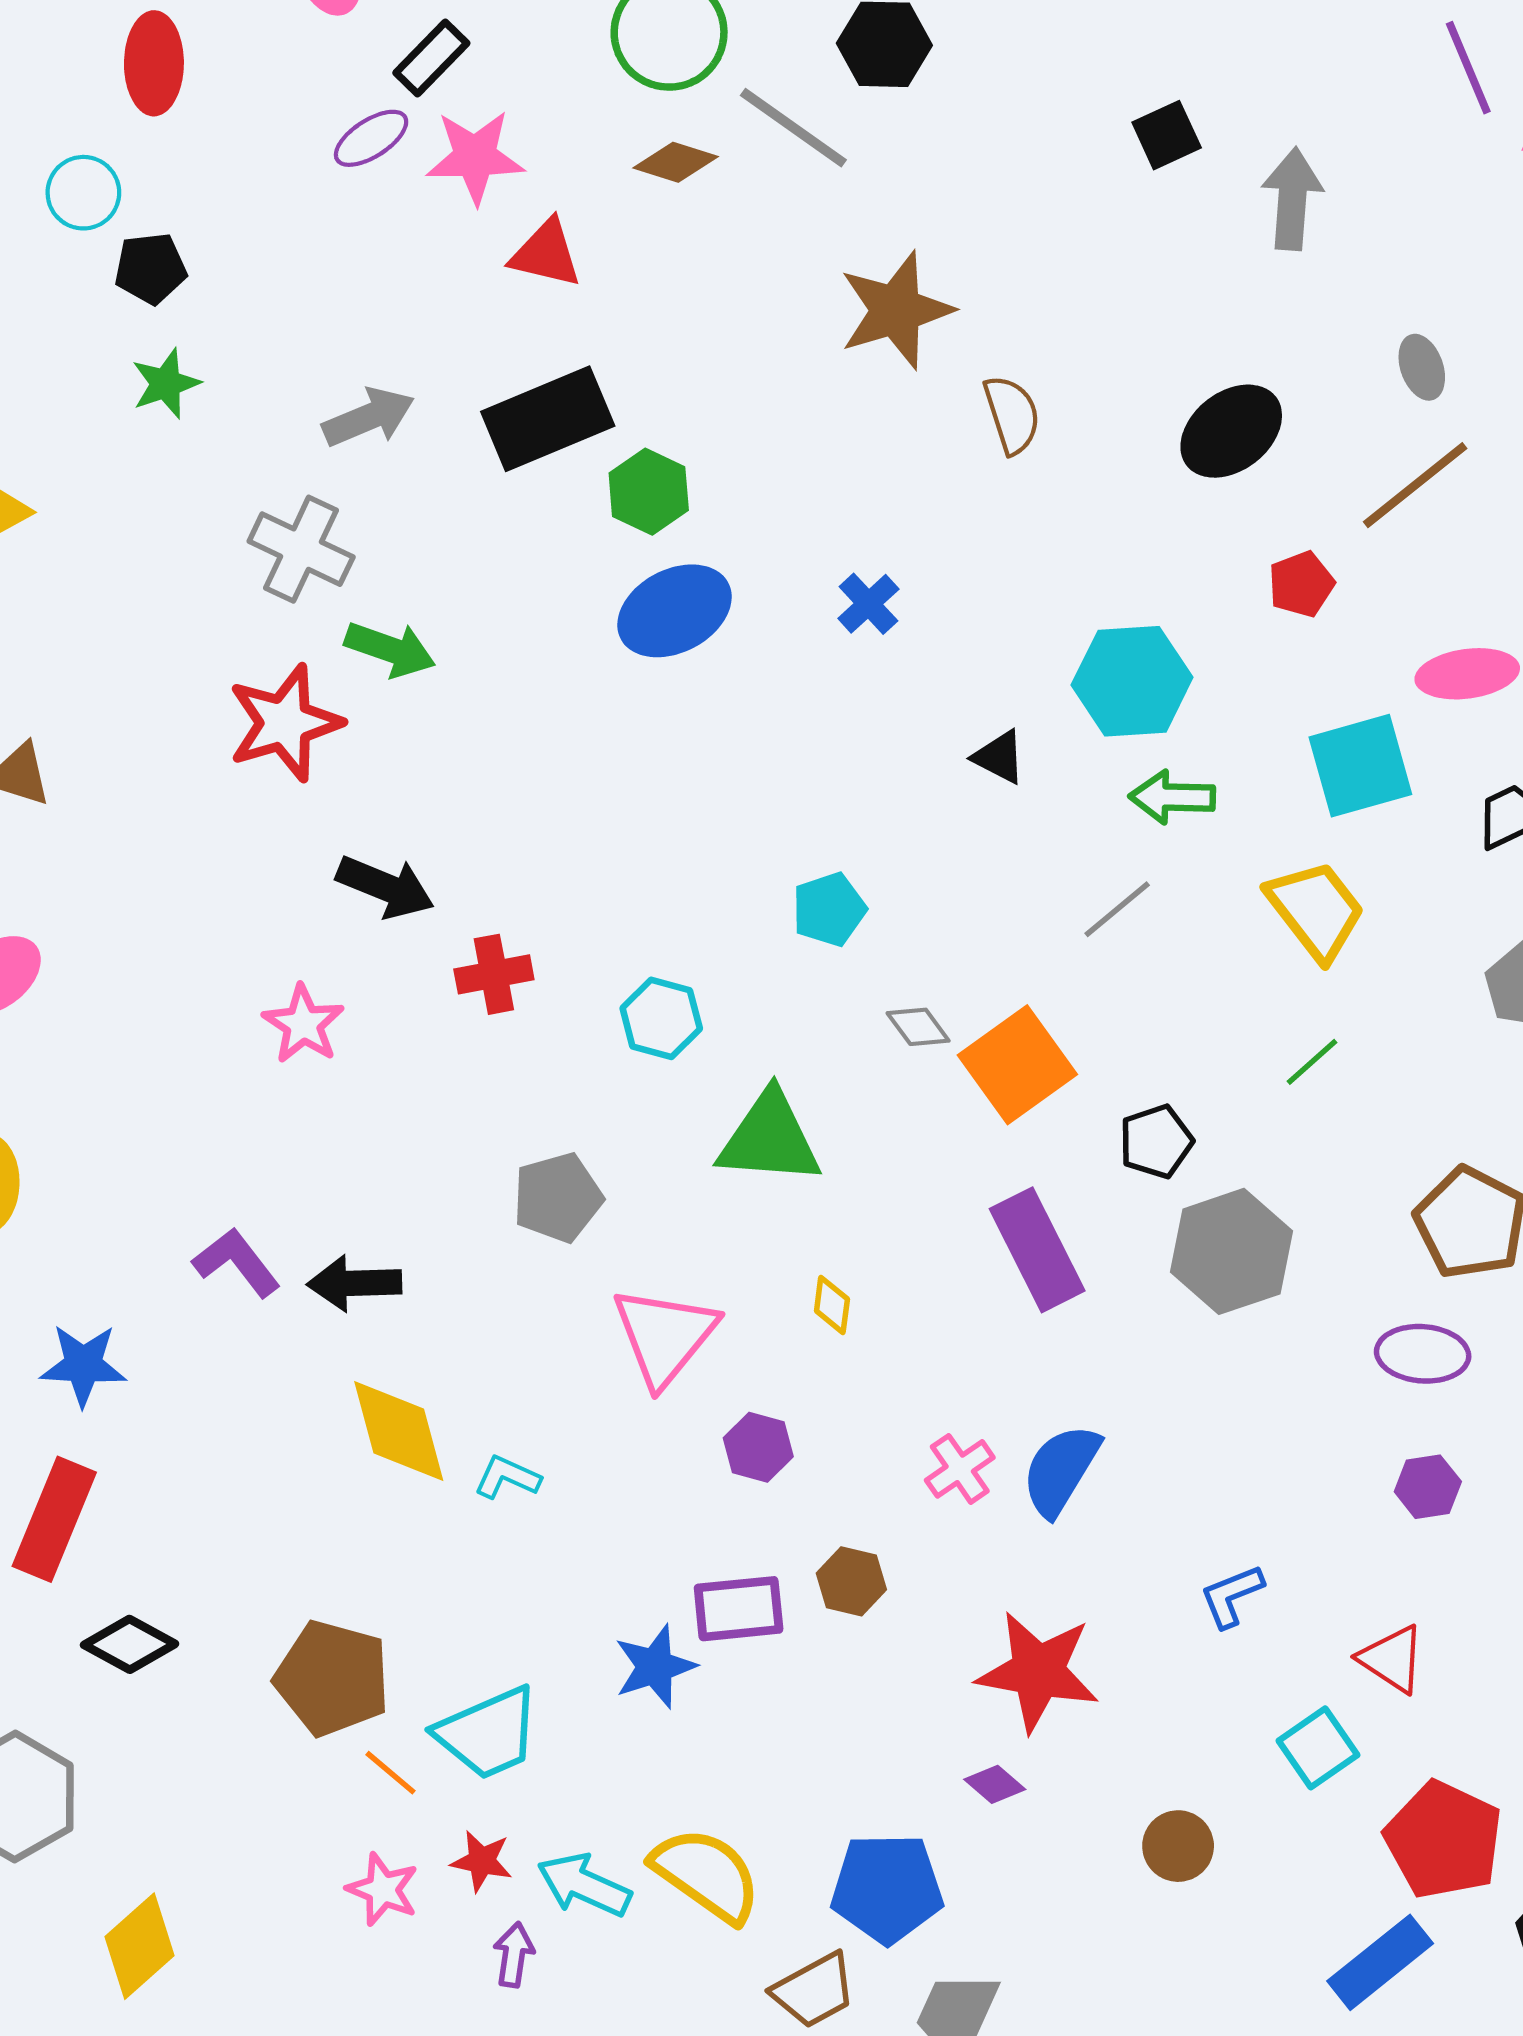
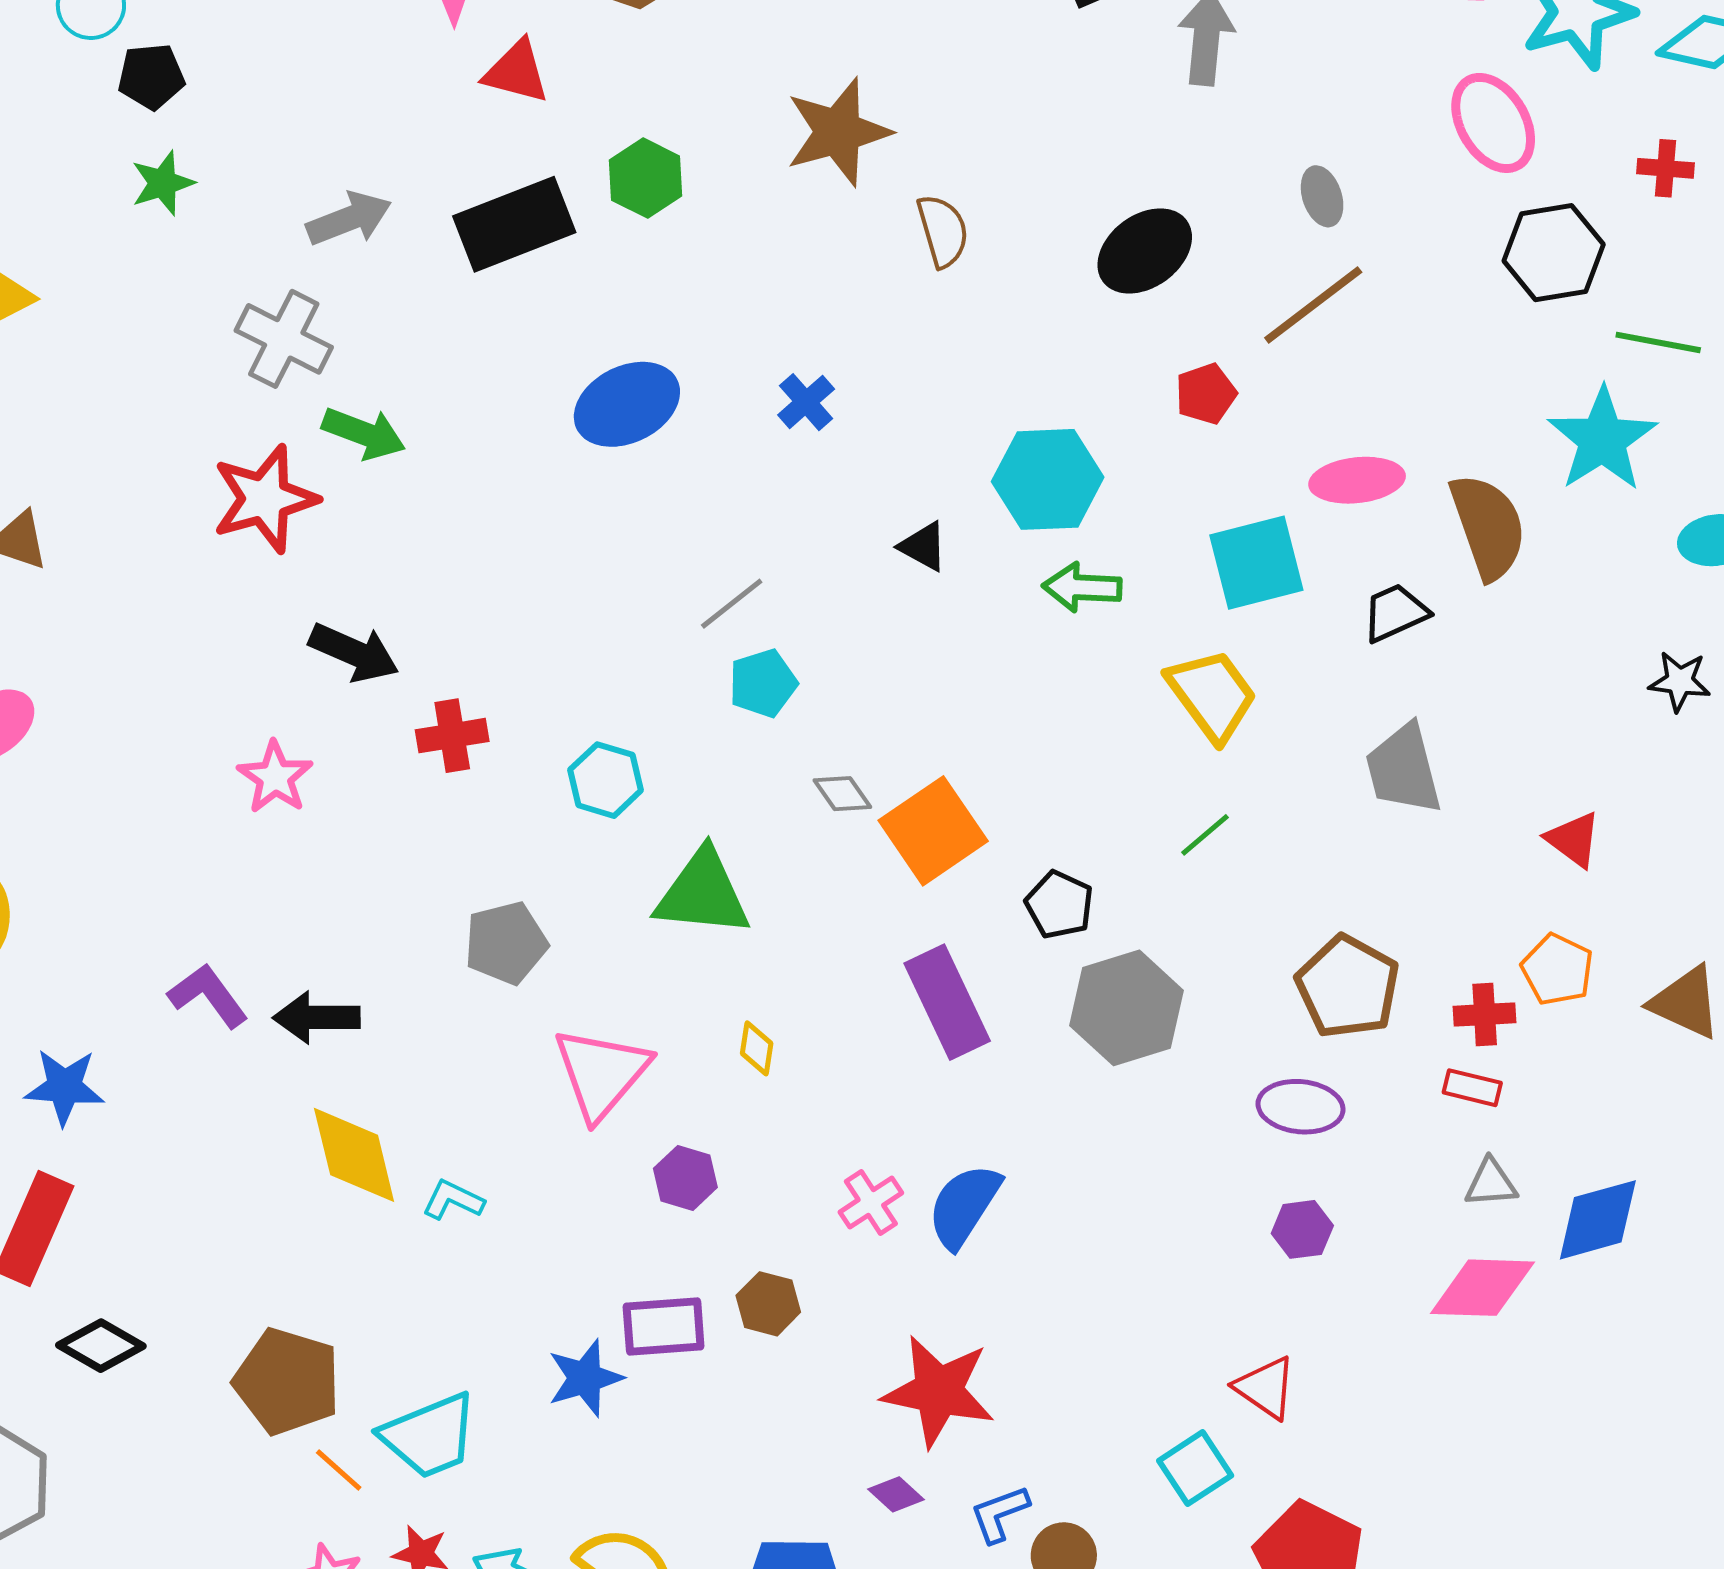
green hexagon: (649, 492) -> (646, 178), moved
gray line: (1117, 909) -> (732, 604), moved
black pentagon: (1156, 1141) -> (1059, 905), turned -30
blue L-shape: (1232, 1596) -> (1000, 1514), moved

